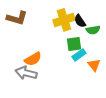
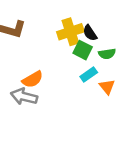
green semicircle: (93, 30) -> (107, 54), moved
green square: (74, 44) -> (83, 50), moved, turned 35

